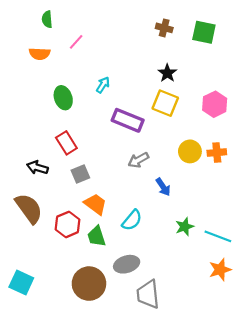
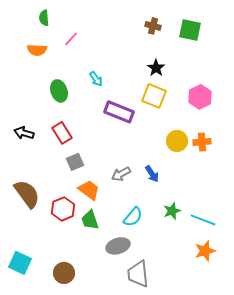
cyan arrow: (103, 85) -> (96, 79), turned 112
gray arrow: (138, 160) -> (121, 174), moved
black arrow: (37, 168) -> (24, 133), moved
cyan semicircle: (132, 220) -> (133, 217), moved
brown circle: (89, 284) -> (64, 273), moved, size x0.7

